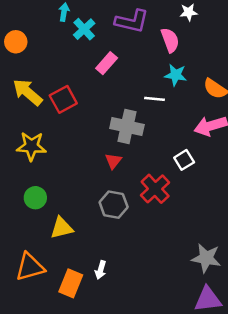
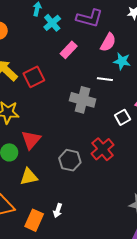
pink semicircle: (170, 40) -> (108, 42), moved, turned 48
white square: (184, 160) -> (123, 117), moved
red triangle: (113, 161) -> (31, 140), moved, size x1.5

